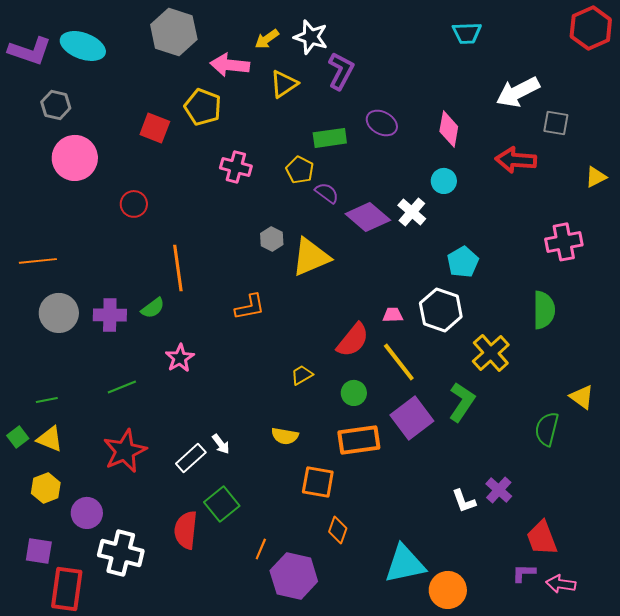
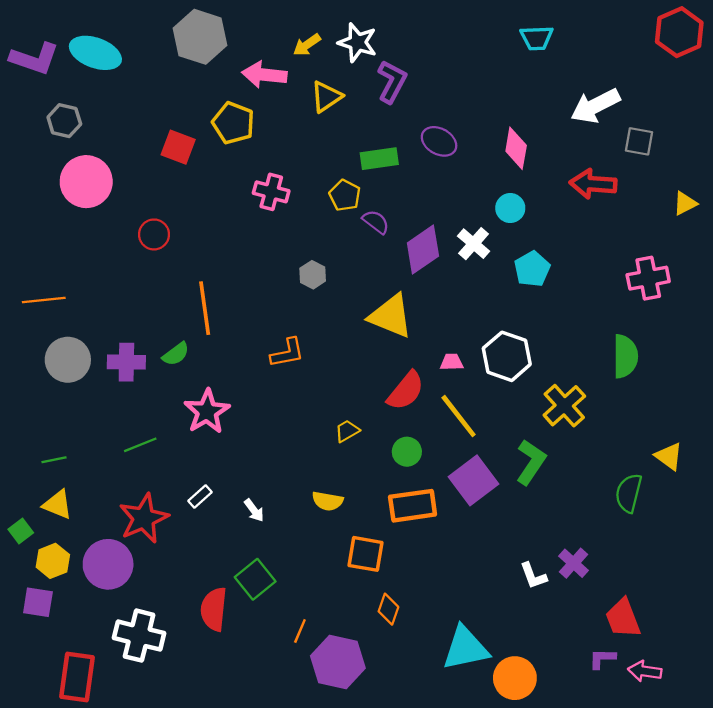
purple diamond: (368, 217) -> (423, 249), turned -75
yellow triangle: (311, 257) -> (391, 316), moved, turned 45
cyan pentagon: (463, 262) -> (532, 269), moved
pink star: (180, 358) -> (207, 411), size x1.4
green square: (18, 437) -> (21, 531), moved
white rectangle: (191, 458) -> (200, 497), moved, size x0.7
purple circle: (87, 513) -> (108, 564), moved, size x1.4
purple square: (39, 551) -> (38, 602), moved

